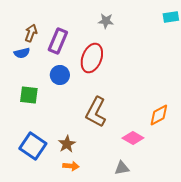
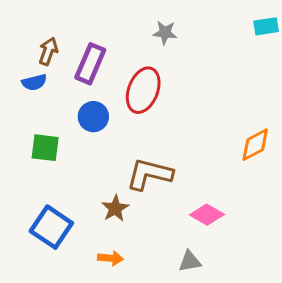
brown L-shape: (96, 112) -> (149, 174), turned 76
orange diamond: (159, 115) -> (255, 145), moved
brown star: (67, 144) -> (115, 208), moved

